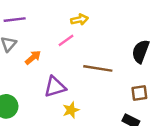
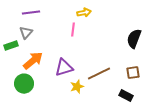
pink line: (66, 40) -> (73, 30), turned -48
orange arrow: (33, 57) -> (33, 61), moved, size x1.5
brown line: (98, 68) -> (99, 74), moved, turned -35

